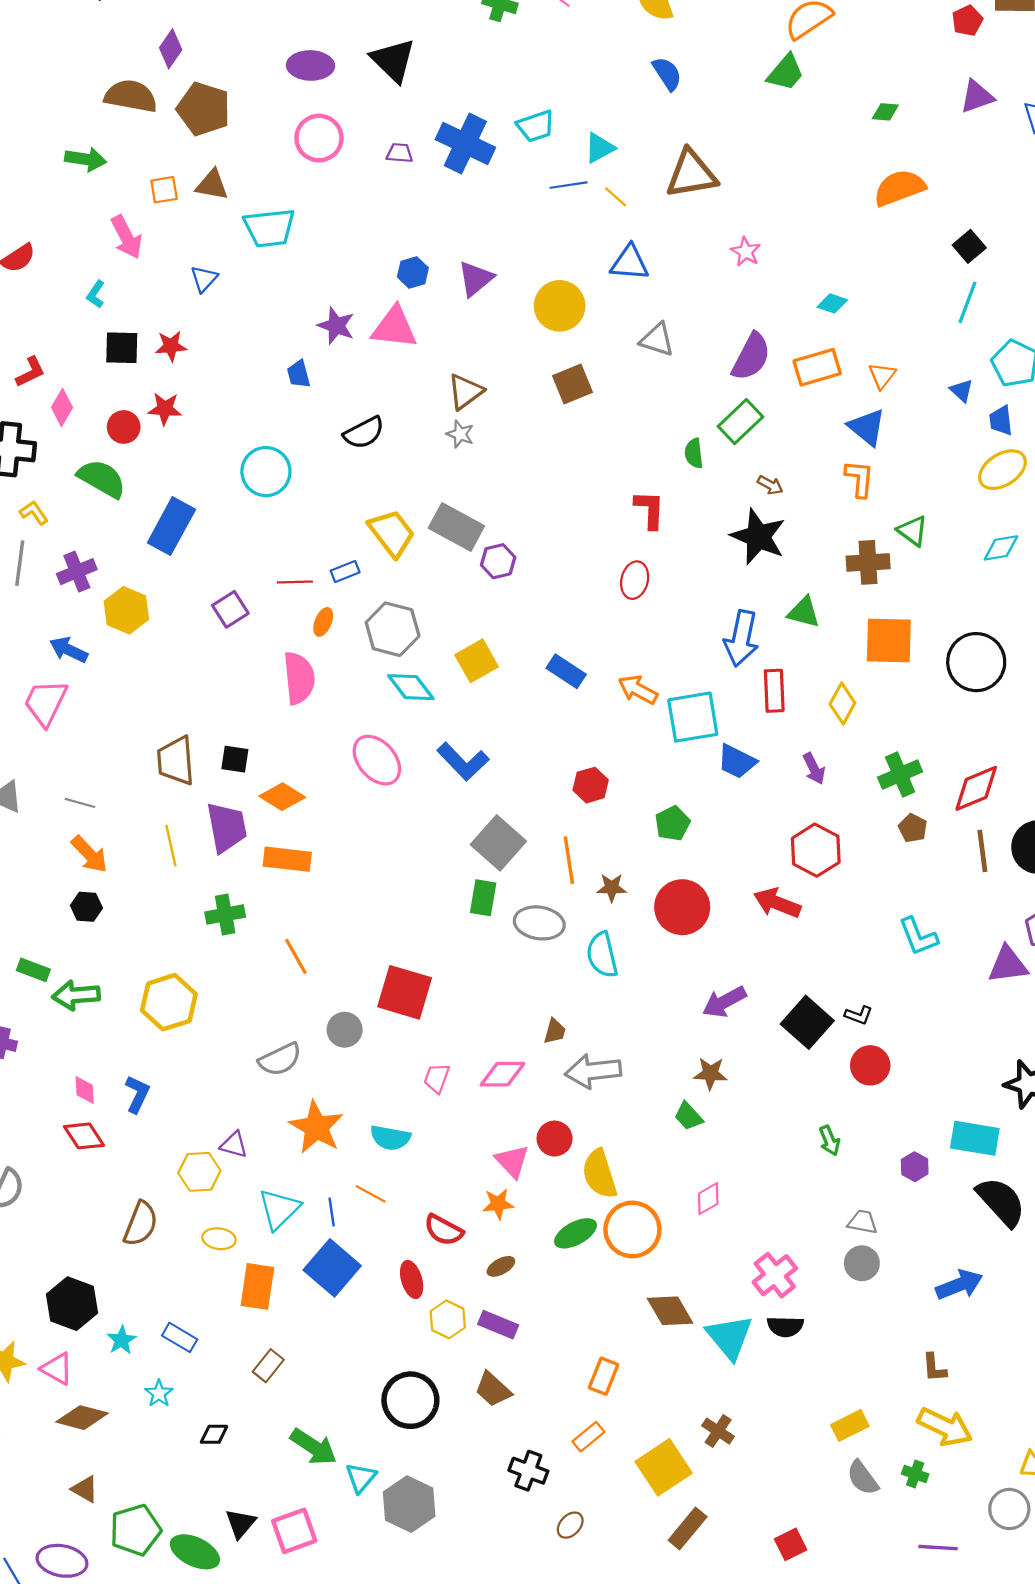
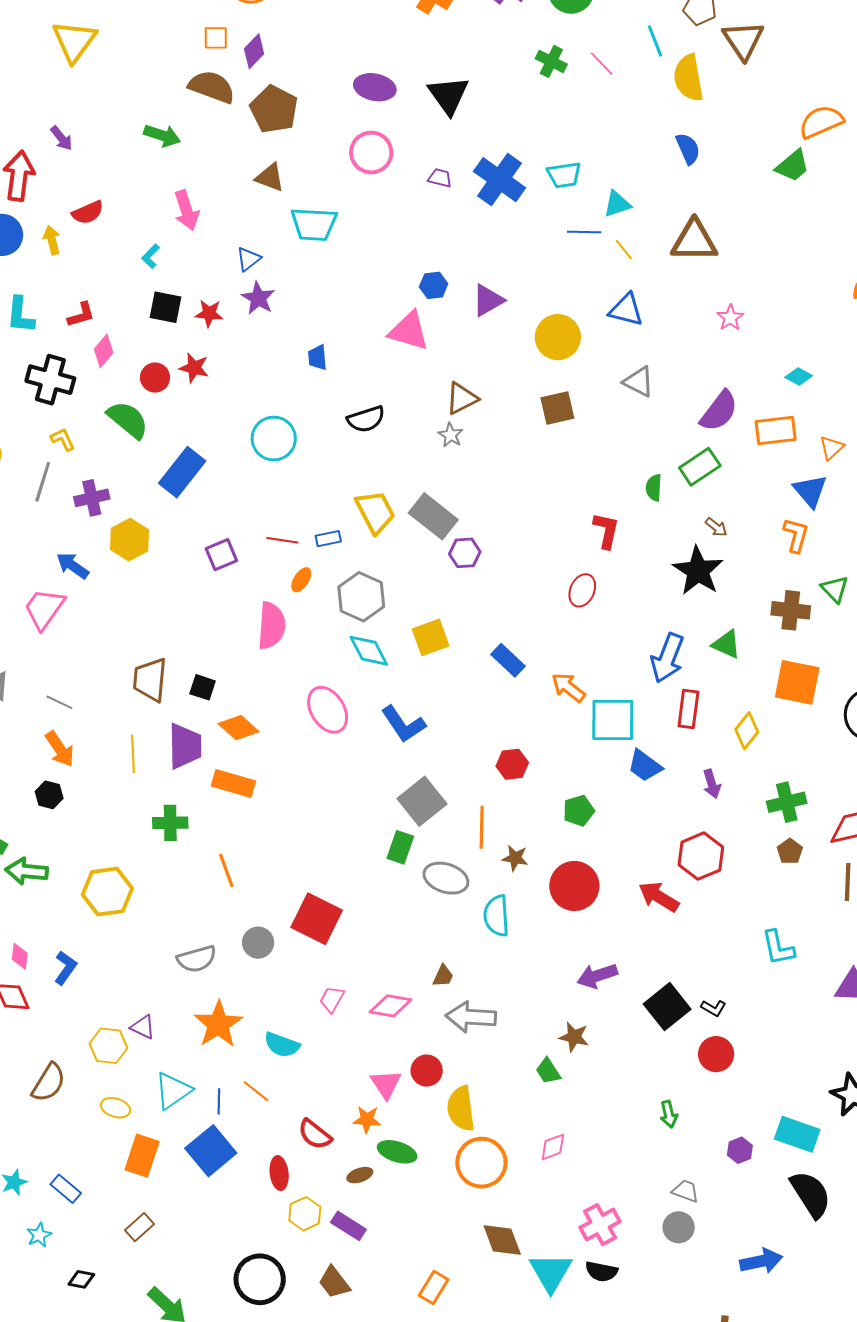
orange square: (164, 190) -> (216, 38), moved
purple star: (336, 326) -> (258, 298), moved
green ellipse: (575, 1233) -> (397, 1152), moved, turned 36

